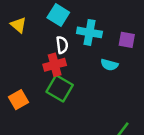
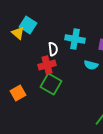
cyan square: (58, 15) -> (28, 25), moved

